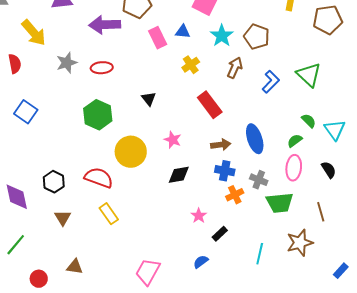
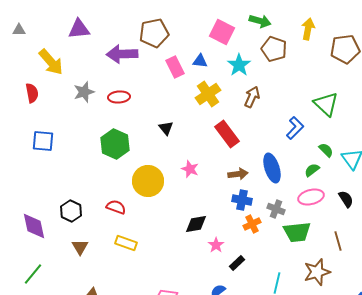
brown pentagon: (257, 37) -> (274, 49), moved
yellow cross: (191, 65) -> (208, 94), size x1.4
blue L-shape: (271, 82) -> (295, 128), moved
blue square: (26, 112) -> (43, 141), turned -30
pink ellipse: (294, 168) -> (311, 197), turned 70
black diamond: (179, 175) -> (196, 224), moved
red semicircle: (99, 178) -> (116, 207), size x0.7
yellow rectangle: (109, 214) -> (126, 243), turned -35

